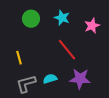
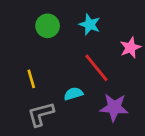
pink star: (92, 26) -> (130, 48), moved
cyan semicircle: (50, 79) -> (73, 94), moved

